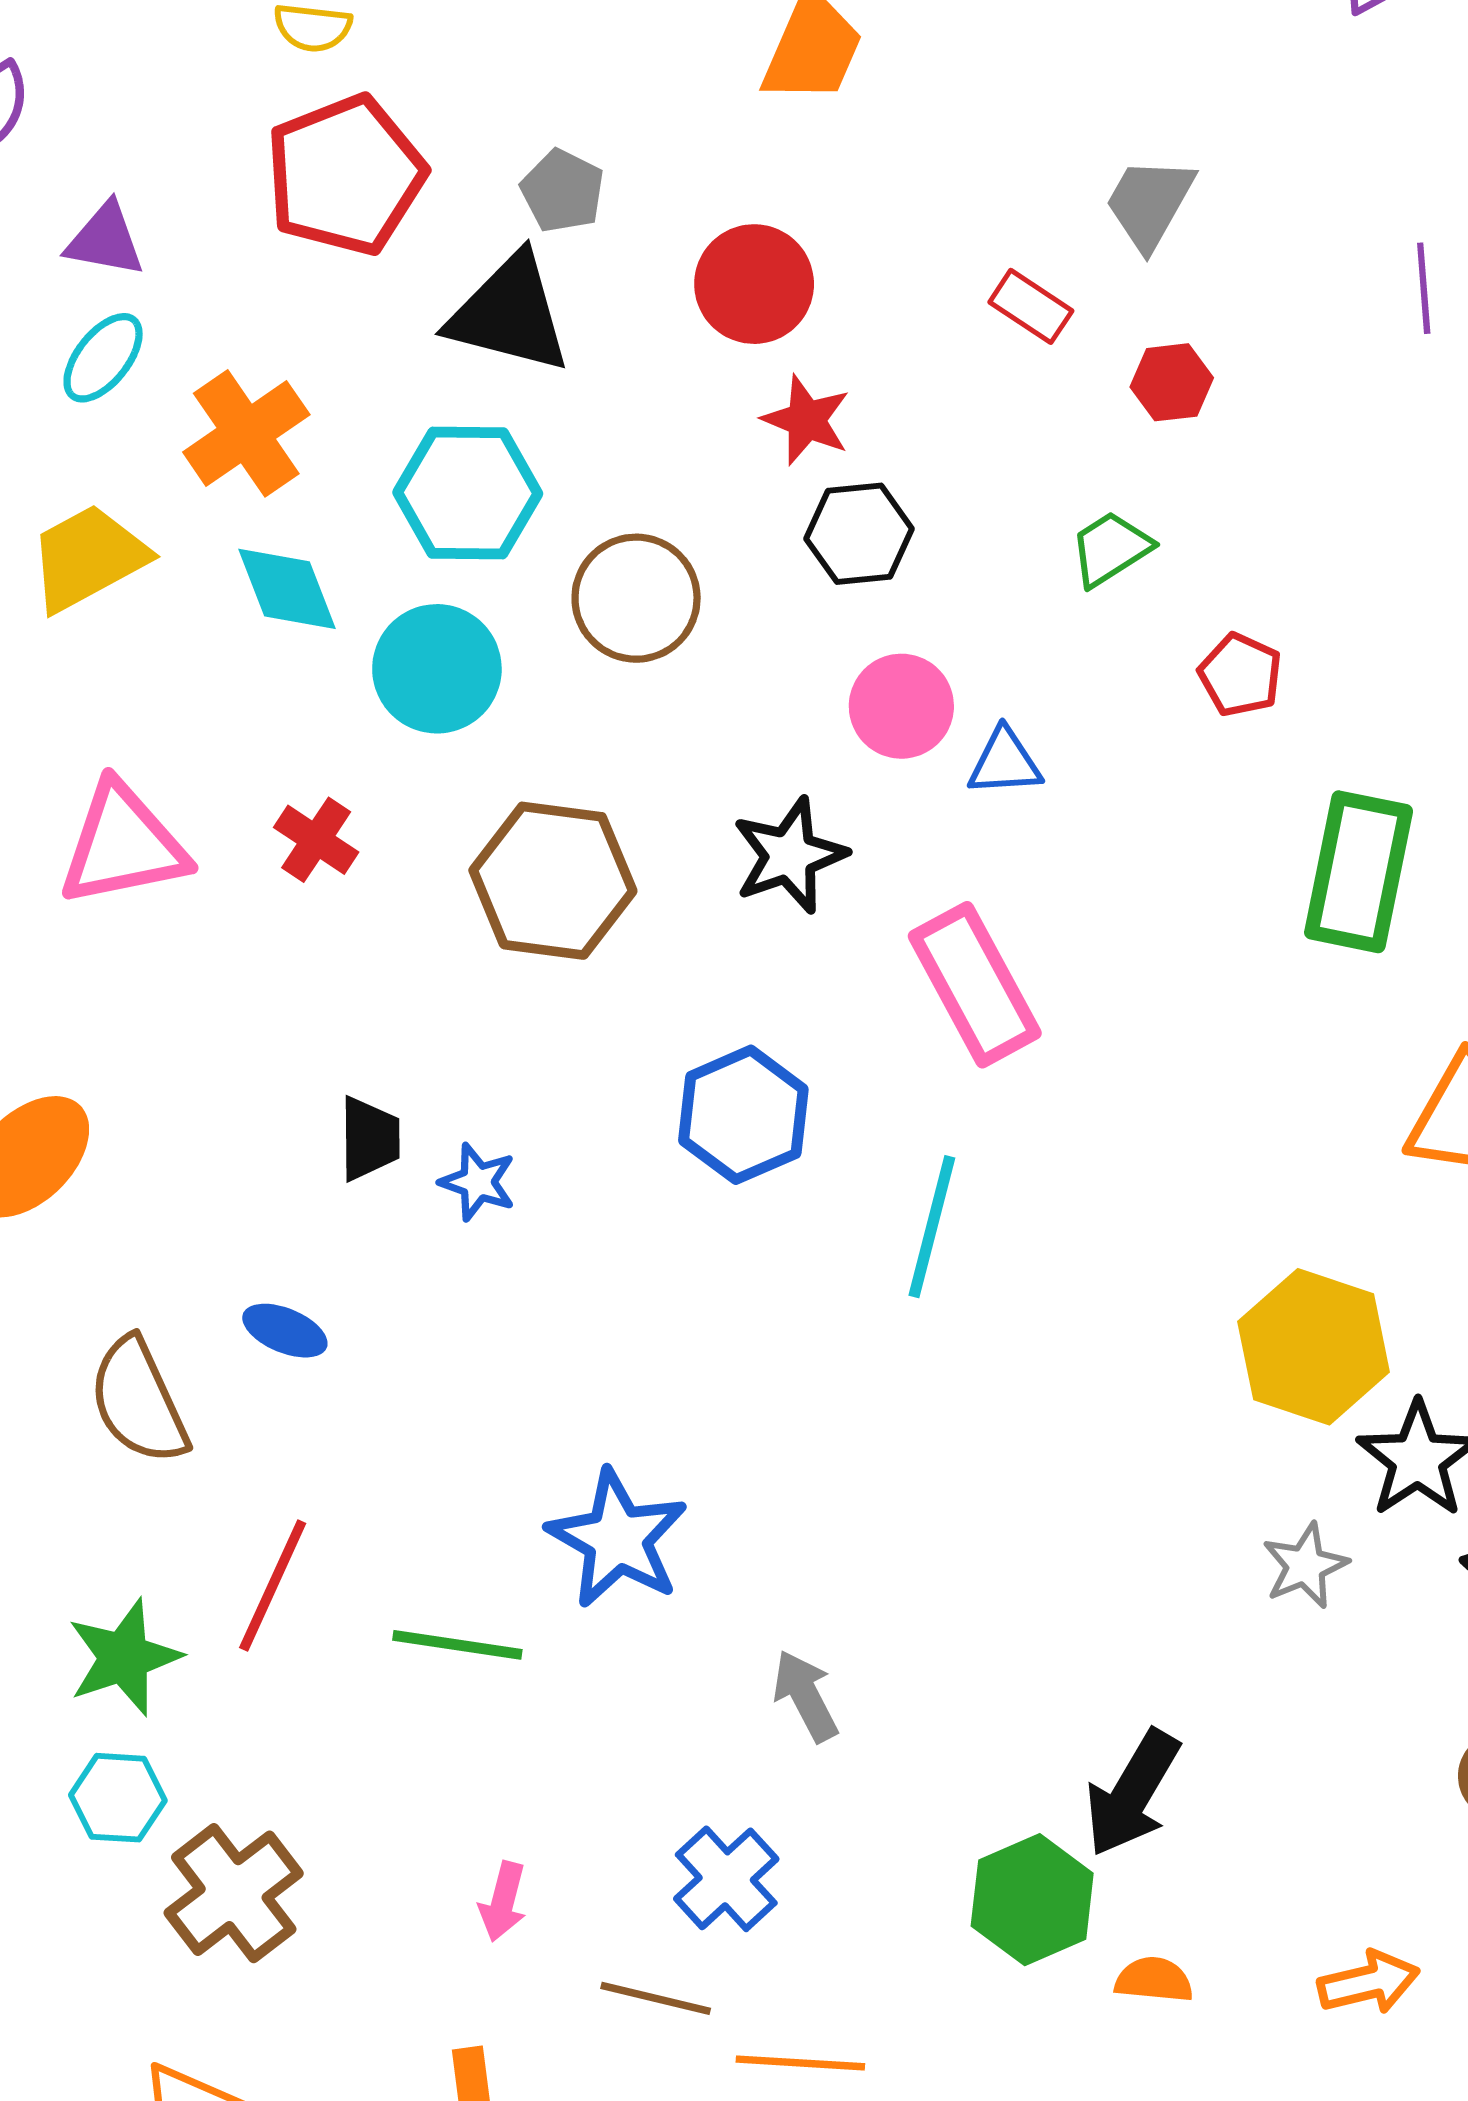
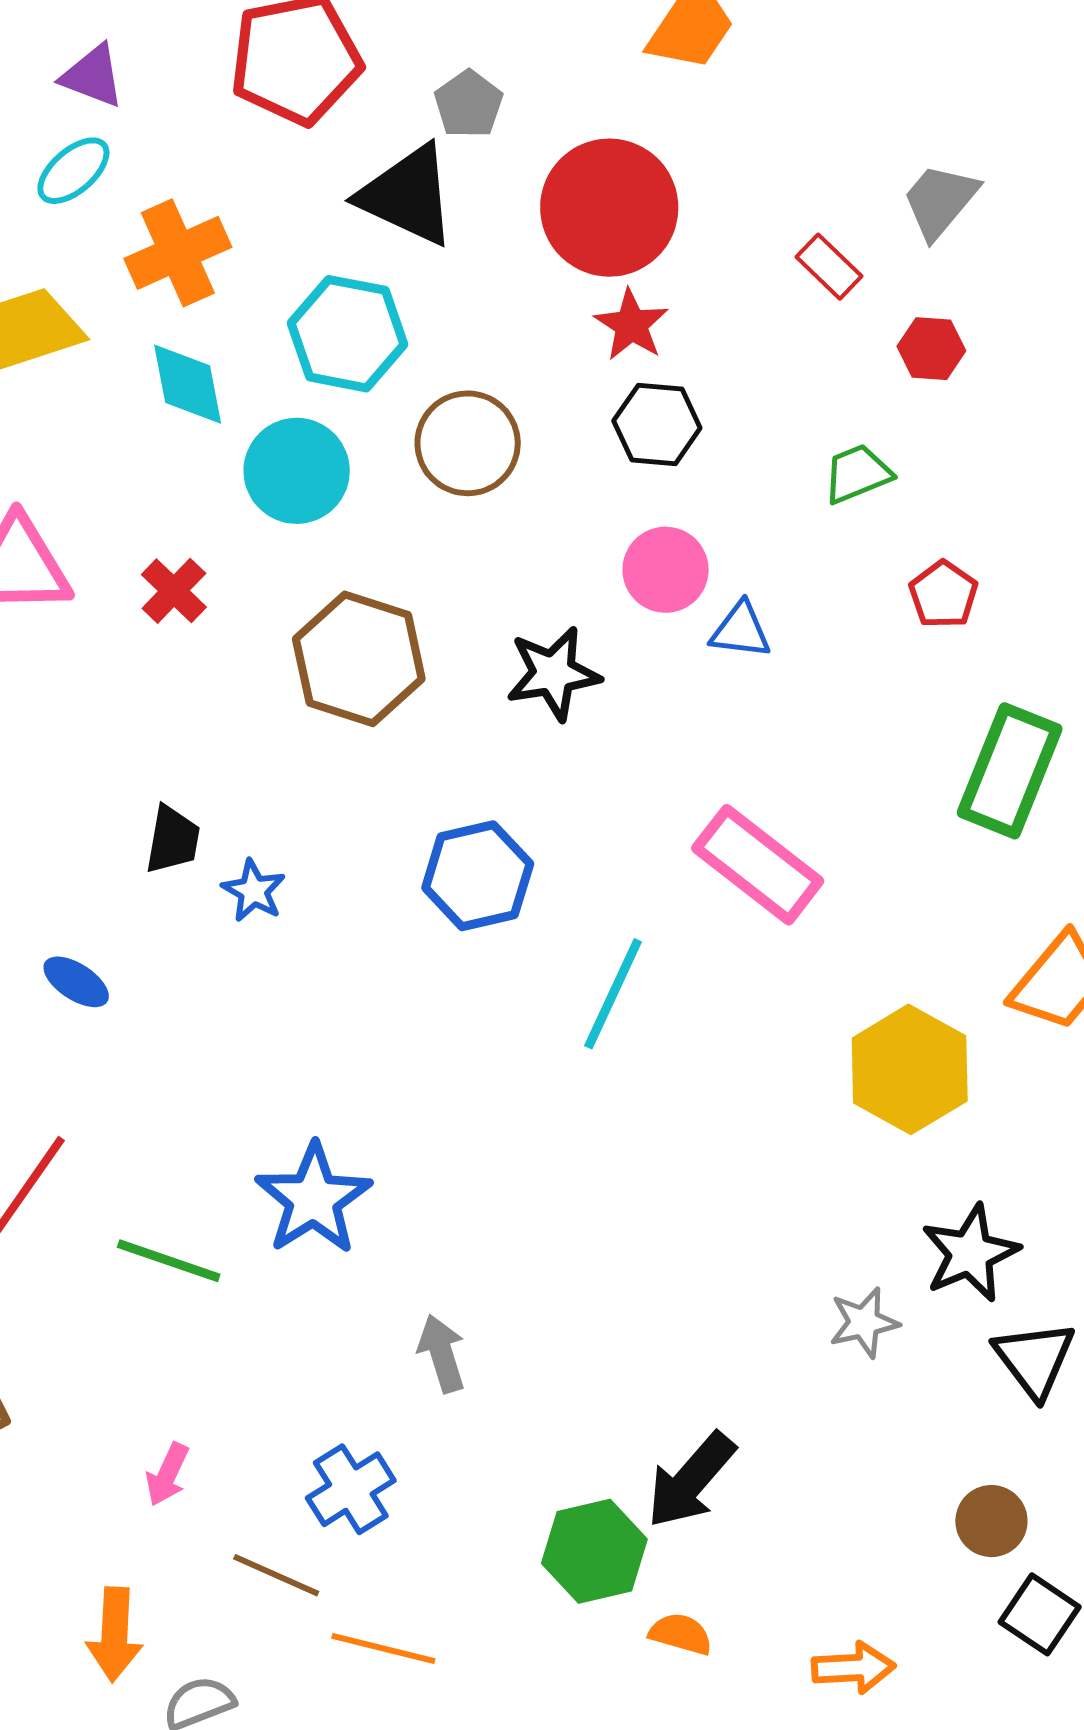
red circle: (754, 284) -> (609, 208), size x1.4
pink rectangle: (975, 985) -> (758, 865), moved, turned -34
yellow hexagon: (1314, 1347) -> (910, 1069), moved

